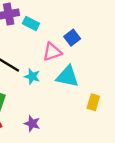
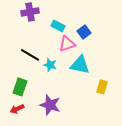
cyan rectangle: (31, 24) -> (58, 26), moved
purple star: (32, 124) -> (50, 105), size x1.5

